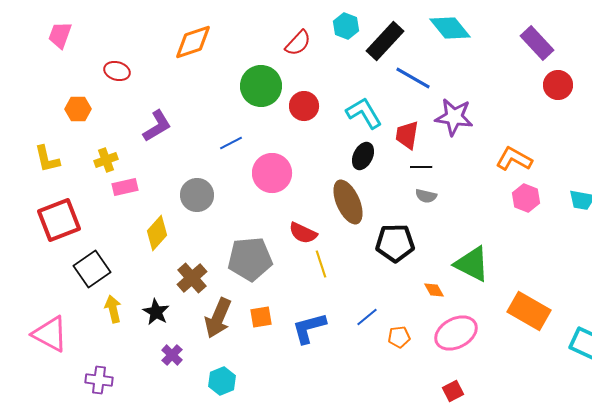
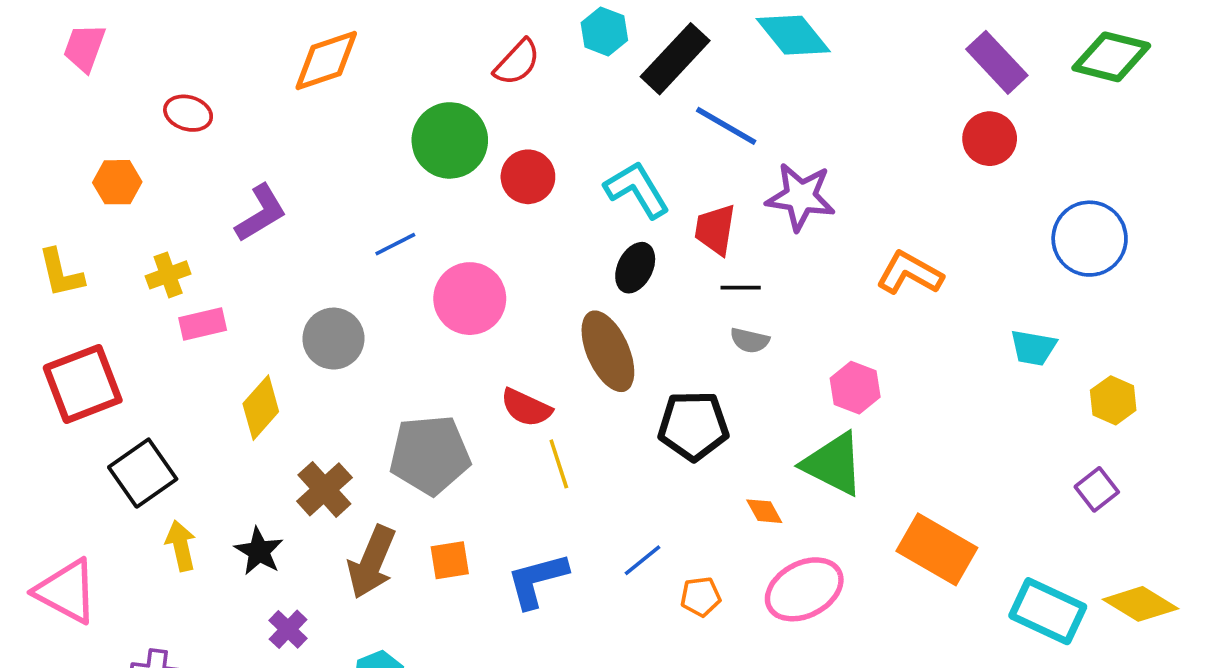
purple rectangle: (537, 43) -> (997, 62), moved
pink hexagon: (526, 198) -> (855, 388), moved

